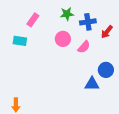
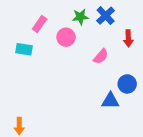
blue cross: (88, 22) -> (106, 16), moved, turned -35
red arrow: (107, 32) -> (128, 38), turned -40
pink circle: (63, 39) -> (66, 37), moved

